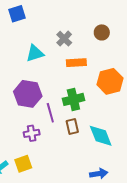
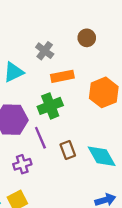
green cross: (73, 99) -> (50, 106), moved

